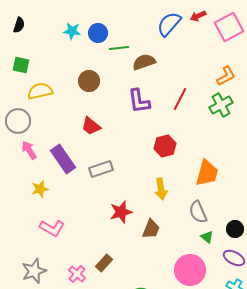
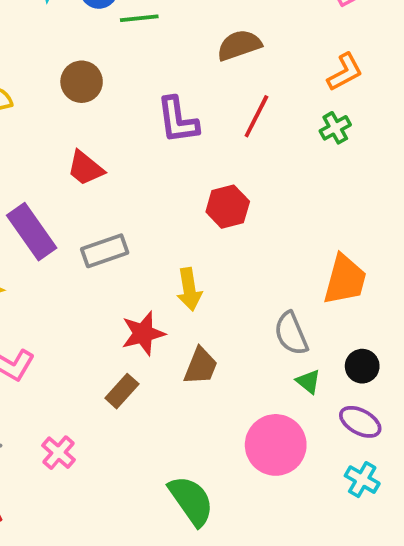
brown semicircle: (144, 62) -> (239, 45), moved
green cross: (221, 105) -> (335, 128), size x0.7
orange trapezoid: (207, 173) -> (345, 280), moved
yellow arrow: (161, 189) -> (189, 289), moved
brown rectangle: (104, 263) -> (122, 391), moved

